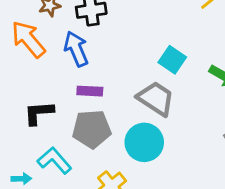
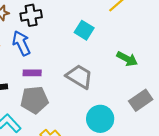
cyan square: (172, 60) -> (84, 30), moved
cyan circle: (144, 142) -> (100, 119), moved

